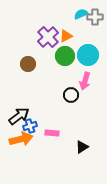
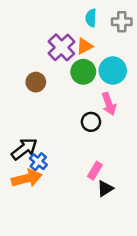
cyan semicircle: (81, 14) -> (91, 18), moved, turned -64
pink arrow: (85, 81) -> (109, 104), turned -36
blue cross: (30, 126) -> (38, 162), turned -32
pink rectangle: (52, 133) -> (95, 171), moved, turned -64

